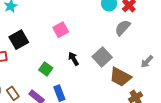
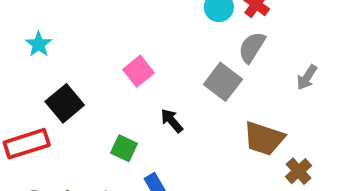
gray square: (102, 57) -> (223, 82), moved
gray arrow: (147, 62) -> (307, 77), moved

